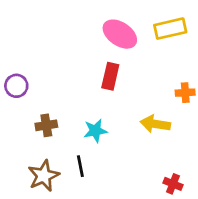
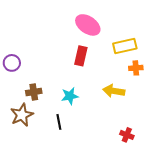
yellow rectangle: (170, 29) -> (125, 46), moved
brown star: (44, 176) -> (22, 115), moved

